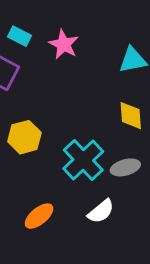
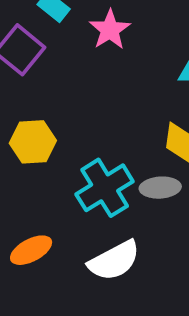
gray ellipse: (125, 167) -> (160, 188), moved
white semicircle: (101, 211) -> (114, 261), size x1.4

